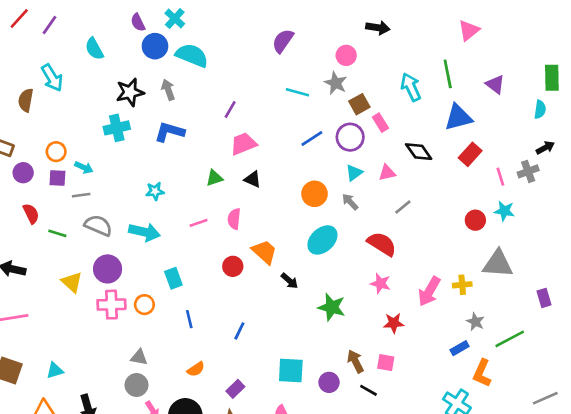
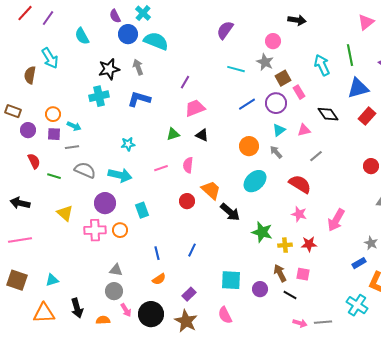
purple circle: (108, 269) -> (105, 203), moved
black arrow: (289, 281) -> (230, 212), size x1.5
yellow cross: (462, 285) -> (285, 245), moved
blue line: (189, 319) -> (157, 253), moved

